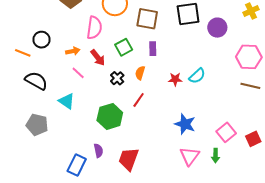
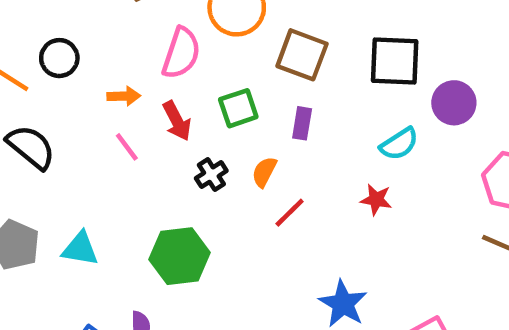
cyan semicircle: (197, 76) -> (399, 144), moved
red star: (175, 79) -> (376, 200), moved
red line: (139, 100) -> (290, 213), moved
cyan triangle: (67, 101) -> (80, 249), moved, turned -36

